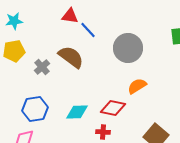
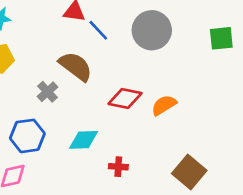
gray circle: (128, 48) -> (152, 30), moved
gray cross: (42, 67) -> (47, 92), moved
red diamond: (113, 108) -> (125, 98), moved

